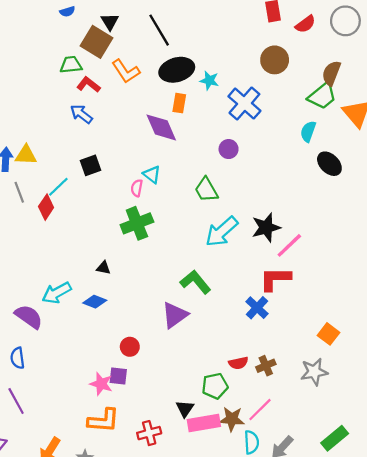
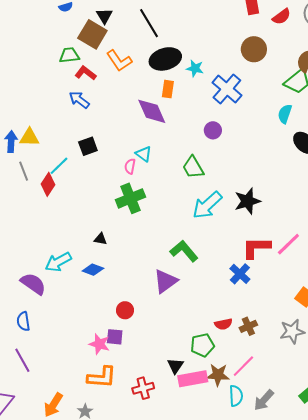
pink line: (289, 245) -> (288, 244), moved

